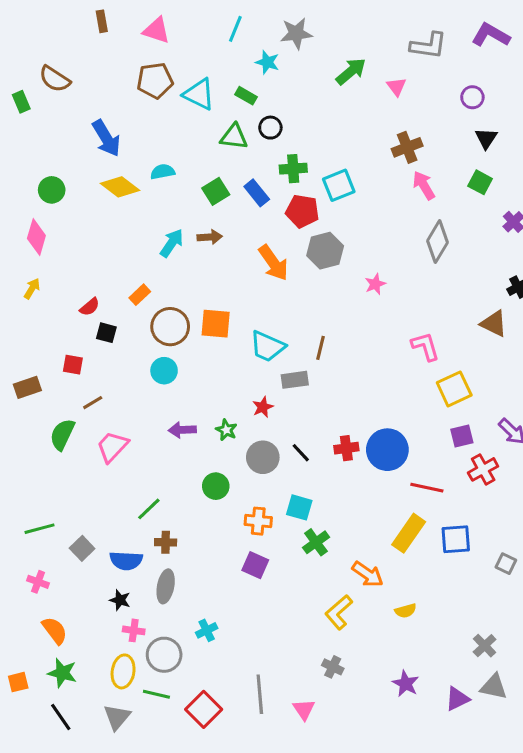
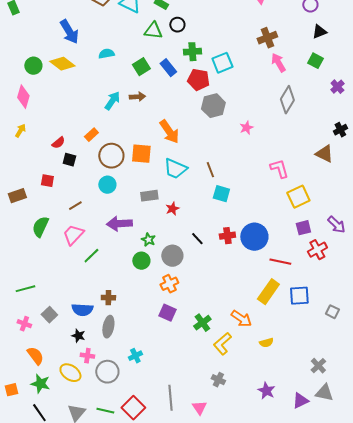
black triangle: (486, 138) -> (319, 32), turned 35
yellow diamond: (120, 187) -> (62, 64), moved
orange arrow: (273, 263) -> (169, 132), moved
brown line: (321, 348) -> (210, 170), turned -35
gray rectangle: (295, 380) -> (149, 196), moved
brown line: (93, 403) -> (75, 206), moved
purple arrow: (182, 430) -> (119, 224), size x1.4
green star: (226, 430) -> (148, 240), moved
gray circle: (263, 457) -> (172, 256), moved
cyan square: (299, 507) -> (221, 194), moved
green line: (149, 509) -> (91, 256), moved
orange cross: (258, 521) -> (169, 284), turned -30
green cross: (316, 542) -> (202, 323), moved
gray square: (82, 548) -> (49, 315), moved
yellow ellipse: (123, 671) -> (70, 373), moved, turned -65
green line: (156, 694) -> (105, 411), moved

